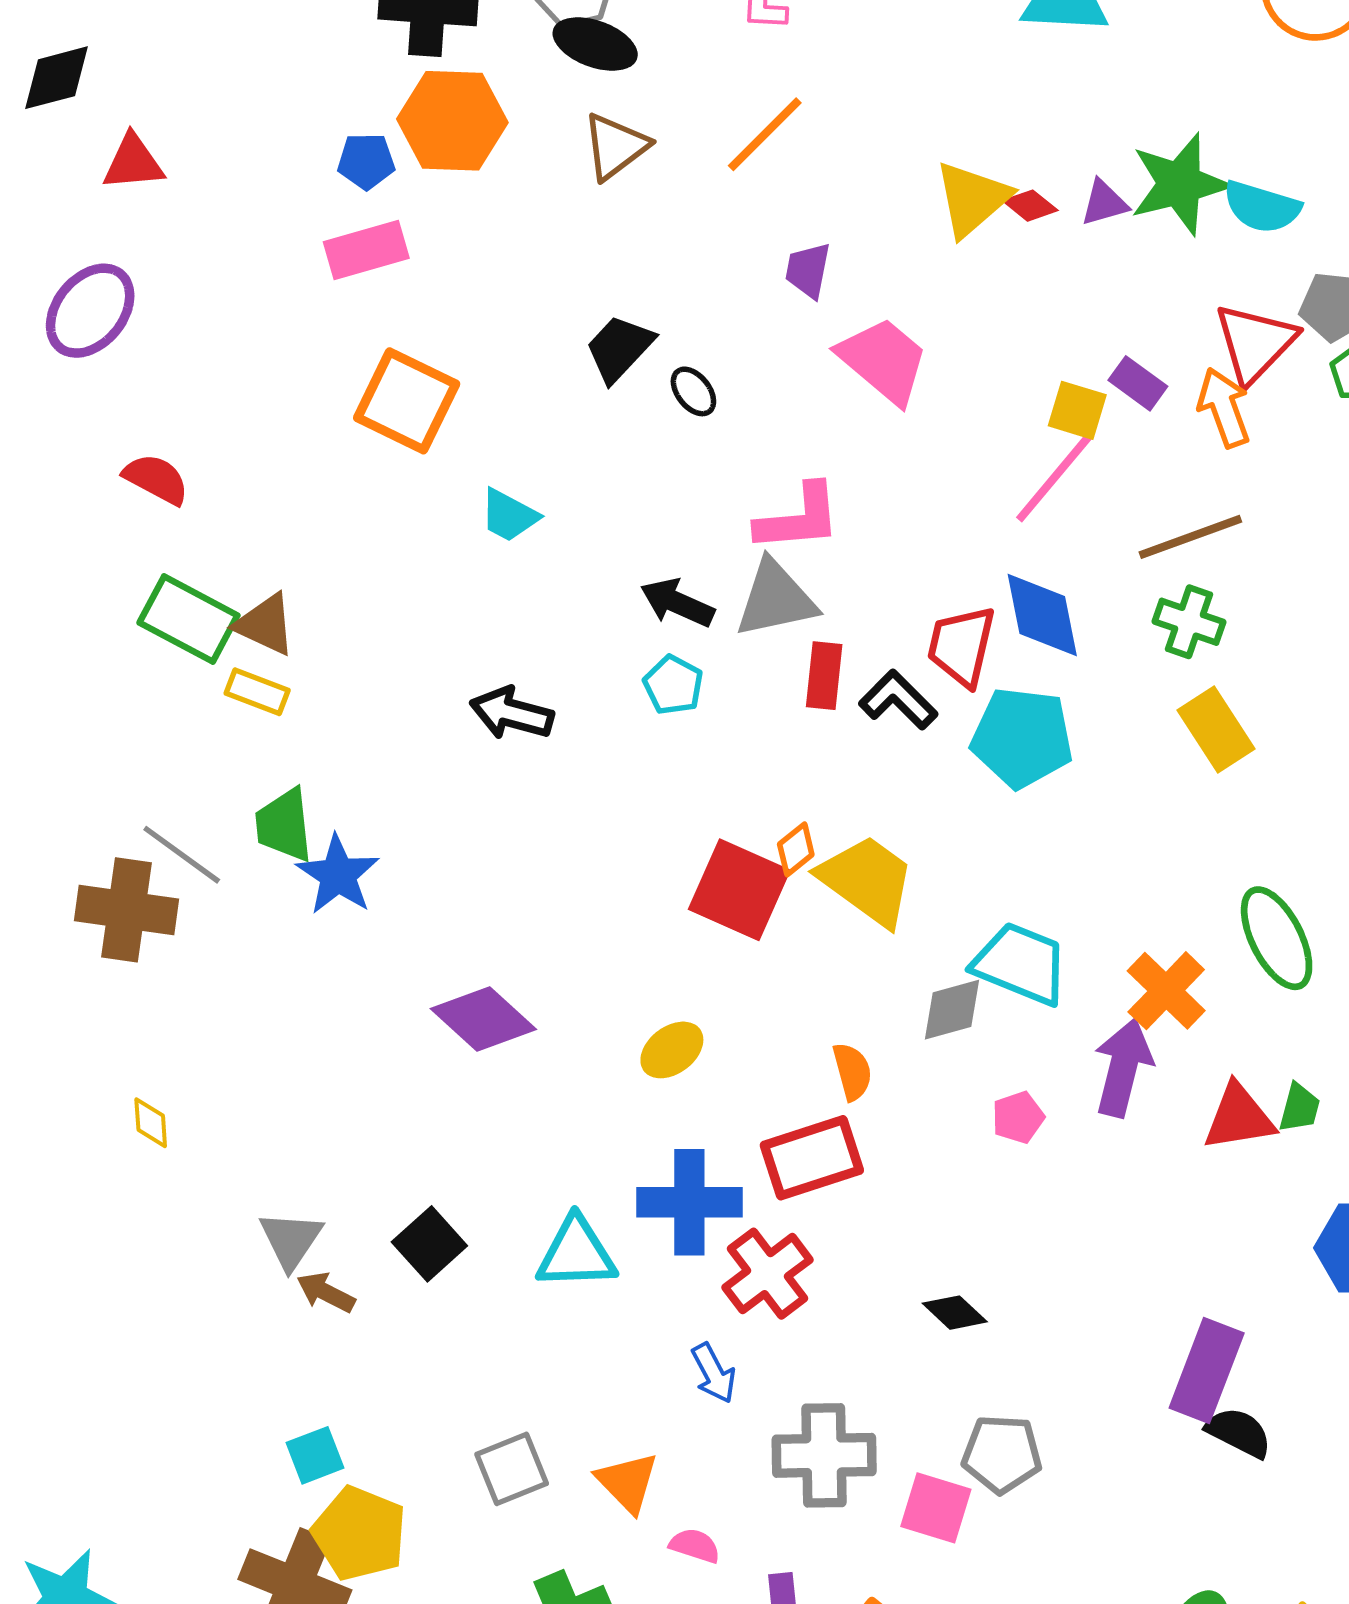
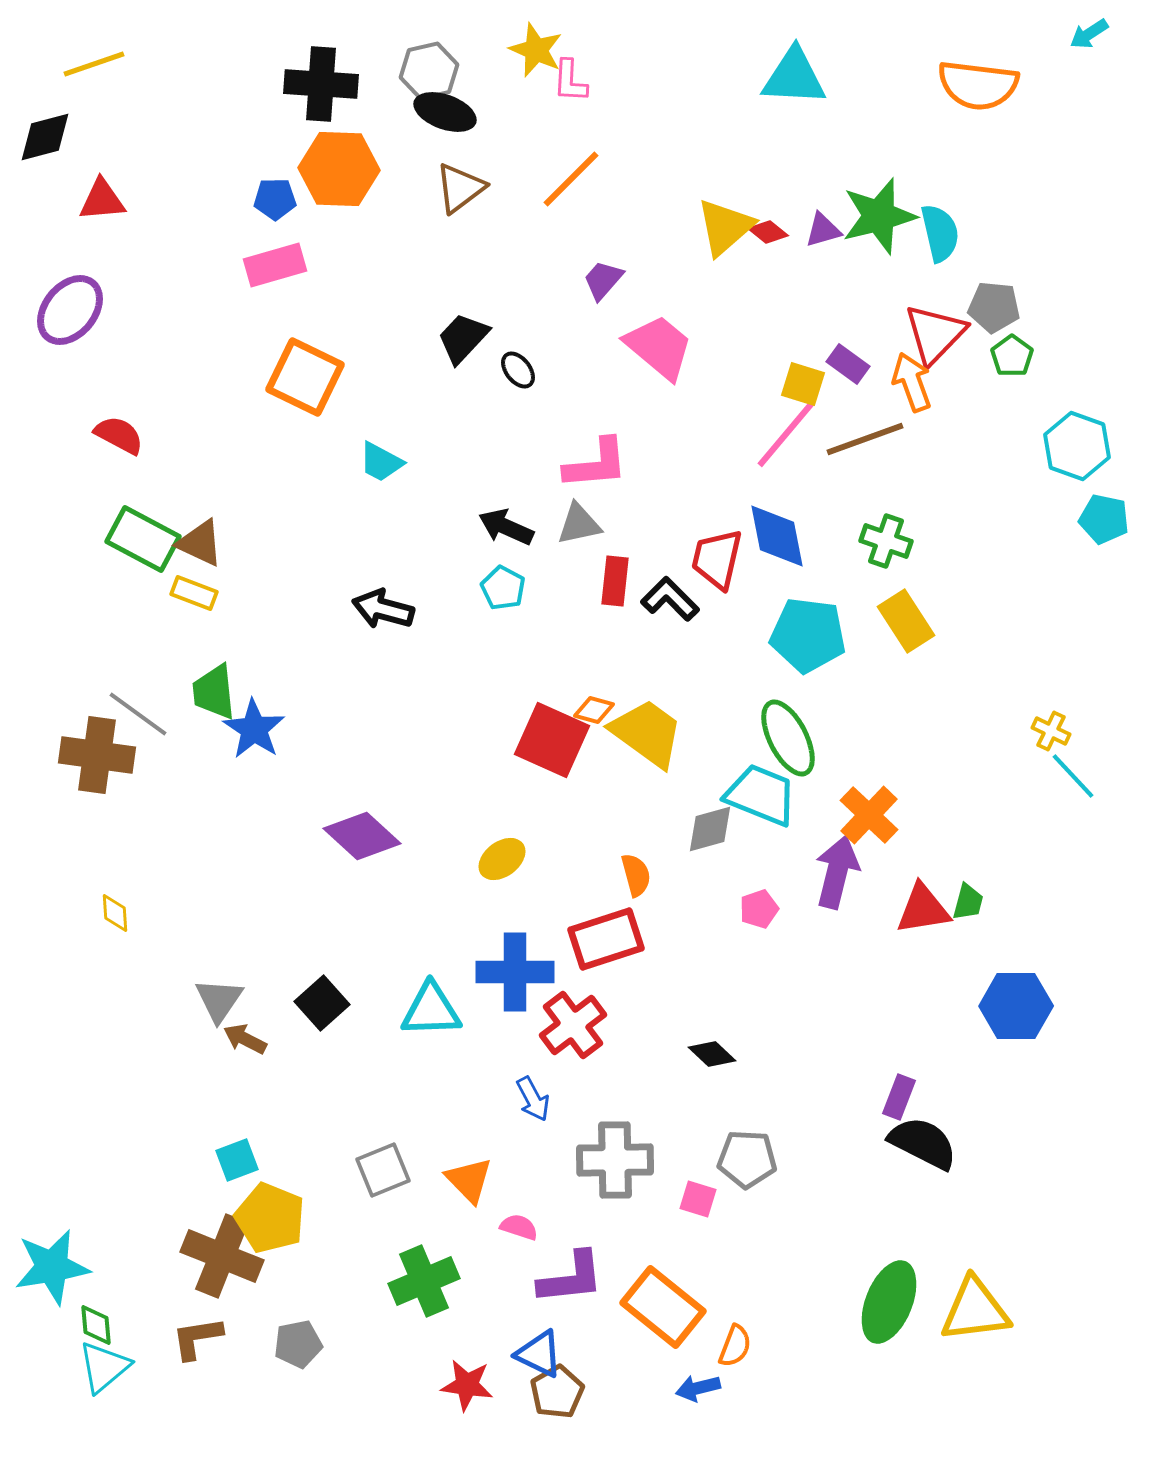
cyan semicircle: (1262, 207) -> (940, 233), turned -120
purple trapezoid: (808, 270) -> (603, 280), turned 30
brown line: (1190, 537) -> (865, 439), moved
gray triangle: (776, 599) -> (579, 524), size x0.7
cyan pentagon: (1022, 738) -> (808, 635), moved
orange diamond: (796, 849) -> (594, 710), turned 54
green ellipse: (1277, 938) -> (788, 738), moved
purple rectangle: (1207, 1370) -> (899, 1097), size x0.6
black semicircle: (1239, 1432) -> (923, 1143), size x1.4
pink square: (936, 1508) -> (698, 1199), size x0.7

